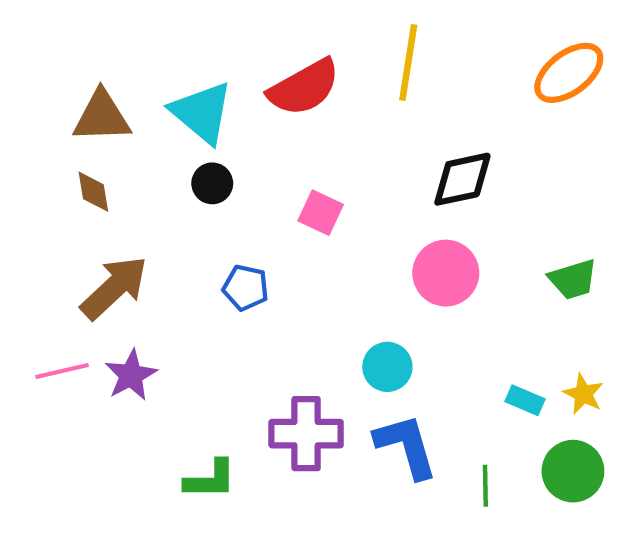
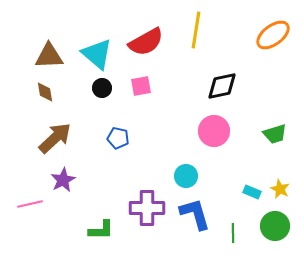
pink square: (321, 213) -> (141, 86), moved, turned -35
pink line: (62, 371) -> (30, 204), moved

